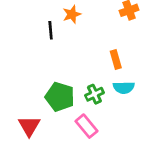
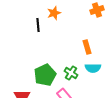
green cross: (94, 94) -> (71, 73), turned -32
green pentagon: (60, 97) -> (45, 75), turned 30

